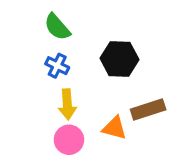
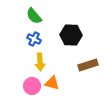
orange triangle: (114, 128) -> (52, 83), moved
pink circle: (69, 140) -> (32, 86), moved

